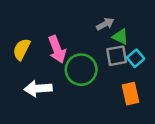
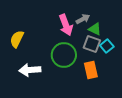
pink arrow: (57, 49) -> (66, 25), moved
gray square: (117, 56) -> (92, 44), turned 30
orange rectangle: (131, 94) -> (91, 70), moved

